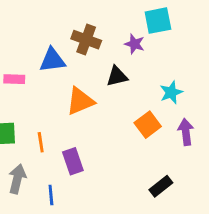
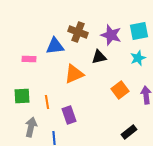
cyan square: (158, 21) -> (139, 31), moved
purple star: (135, 44) -> (111, 35), size x1.5
cyan star: (171, 92) -> (138, 58), moved

